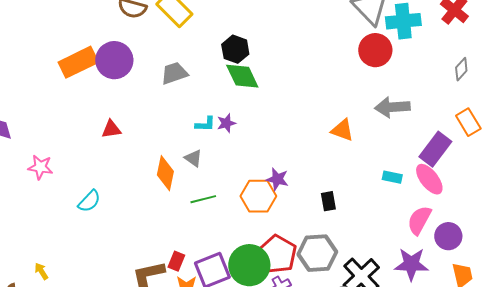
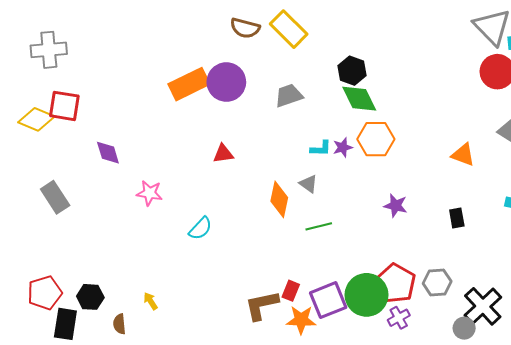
orange hexagon: (258, 196) -> (376, 139), moved
black rectangle: (328, 201) -> (457, 218), moved
gray hexagon: (317, 253) -> (437, 282), size x0.7

